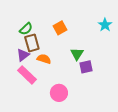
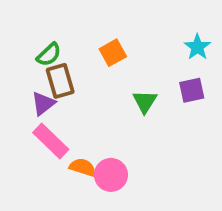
orange semicircle: (44, 59) -> (83, 167), moved
purple square: (86, 67) -> (192, 90), moved

